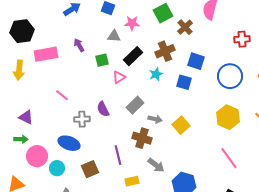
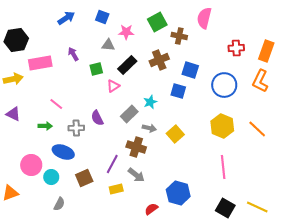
brown cross: (185, 27) -> (179, 36), turned -35
yellow arrow: (19, 70) -> (13, 79), turned -108
cyan star: (156, 74) -> (150, 102), moved
purple triangle: (26, 117) -> (13, 114), moved
green arrow: (21, 139) -> (45, 126), moved
purple line: (118, 155) -> (112, 164), turned 42
pink line: (229, 158) -> (223, 167), turned 30
gray arrow: (156, 165) -> (136, 175), moved
yellow rectangle: (132, 181) -> (116, 189), moved

